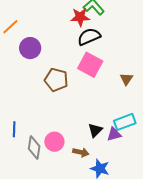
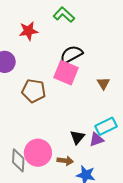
red star: (80, 17) -> (28, 31), moved
black semicircle: (89, 37) -> (71, 54), moved
pink circle: (54, 142) -> (38, 153), size x1.4

